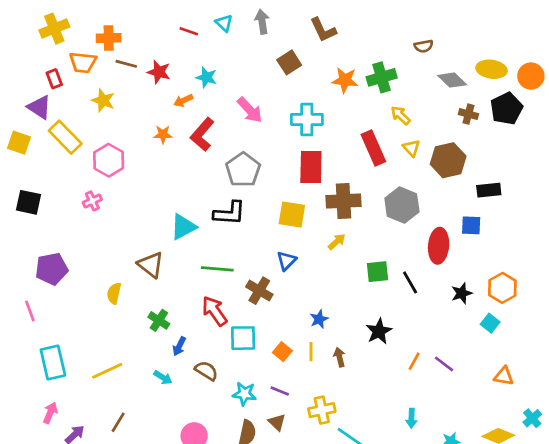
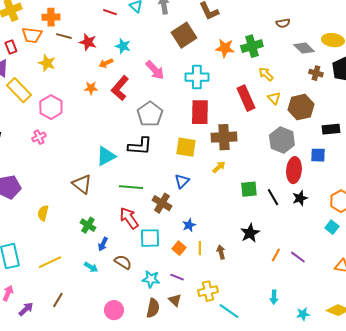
brown square: (289, 62) -> (184, 35), size x1.4
gray hexagon: (402, 205) -> (282, 140), moved
yellow semicircle: (114, 293) -> (43, 213), moved
black star: (462, 293) -> (300, 198), moved
blue star: (319, 319) -> (189, 225), moved

